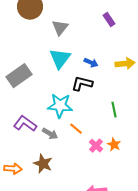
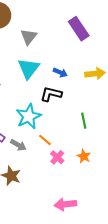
purple rectangle: (109, 20) -> (79, 29), size x1.6
cyan star: (60, 106) -> (29, 116), turned -30
pink cross: (96, 146) -> (57, 157), moved

